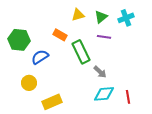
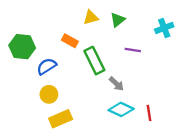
cyan cross: (126, 18) -> (164, 28), moved
purple line: (104, 37) -> (133, 50), moved
yellow circle: (29, 83) -> (49, 94), moved
cyan diamond: (104, 94) -> (121, 109), turned 30

